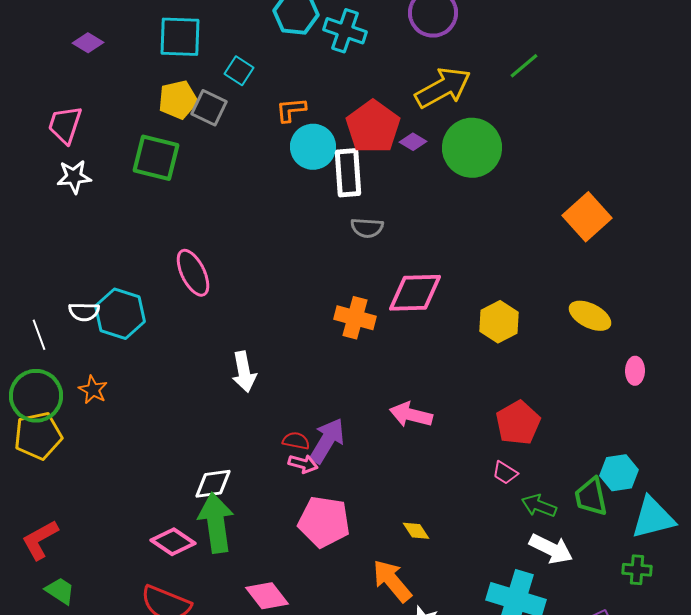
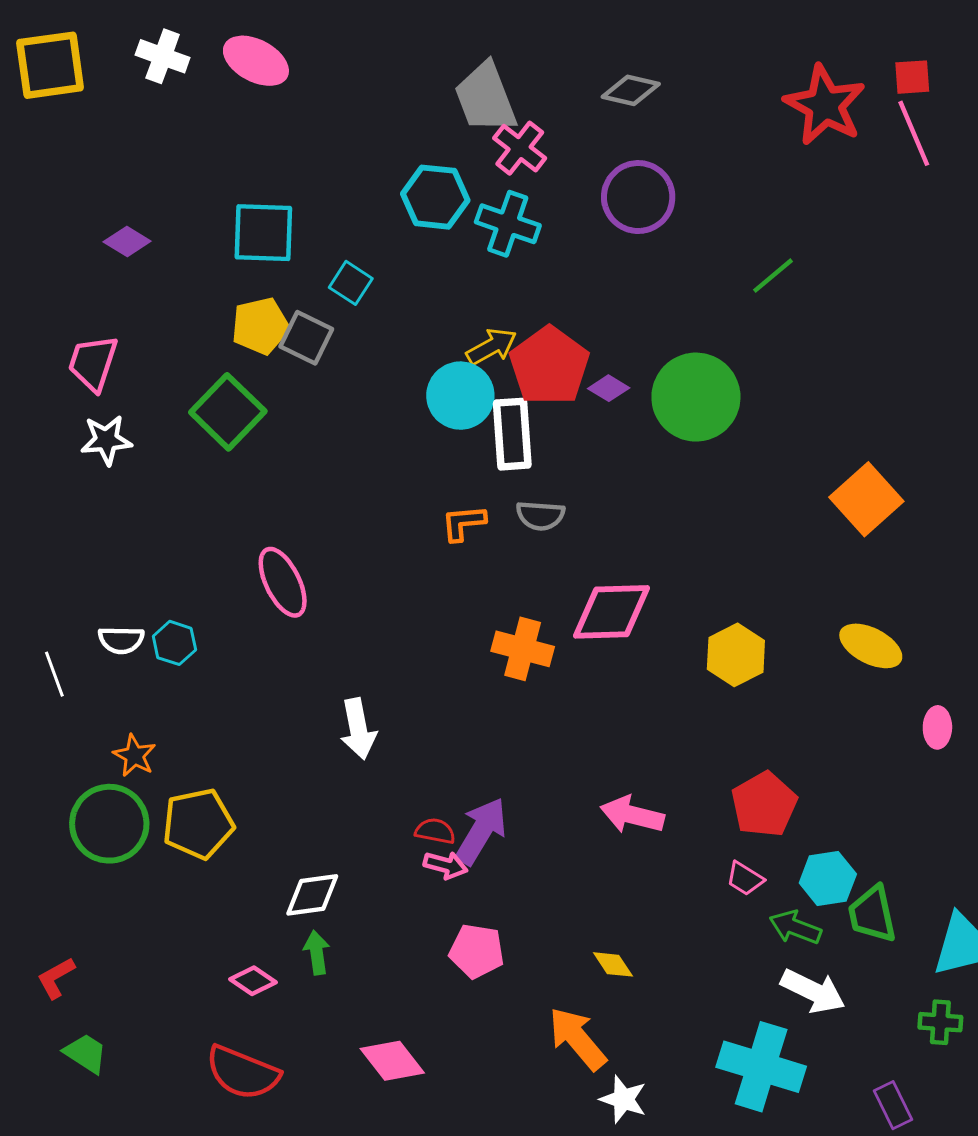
yellow arrow: (443, 88) -> (492, 347), moved, size x0.6
orange L-shape: (291, 110) -> (463, 523), moved
green square: (156, 158) -> (228, 412), turned 30
cyan hexagon: (120, 314) -> (174, 643), size x0.6
green circle: (36, 396) -> (109, 824), moved
pink arrow: (411, 415) -> (632, 815), moved
yellow pentagon: (38, 436) -> (198, 824), moved
cyan hexagon: (619, 473) -> (828, 879), moved
pink pentagon: (324, 522) -> (477, 951), size x0.7
green arrow: (216, 523) -> (317, 953), size x0.5
red L-shape: (40, 540) -> (56, 978), size x0.7
pink diamond: (173, 542) -> (253, 981), size x0.7

